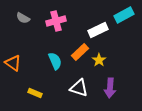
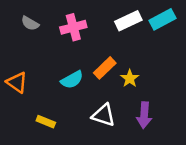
white rectangle: (98, 30) -> (128, 21), moved
cyan semicircle: (55, 61) -> (72, 80), turned 84

